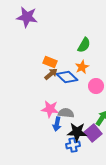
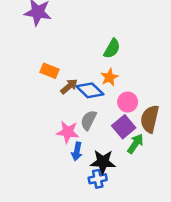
orange rectangle: (50, 62) -> (49, 71), moved
gray semicircle: (66, 113) -> (89, 120), moved, turned -70
purple square: (93, 133) -> (124, 127), moved

